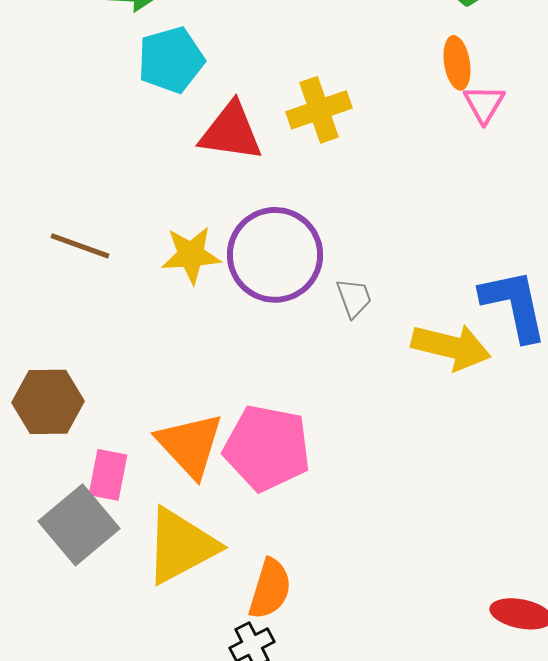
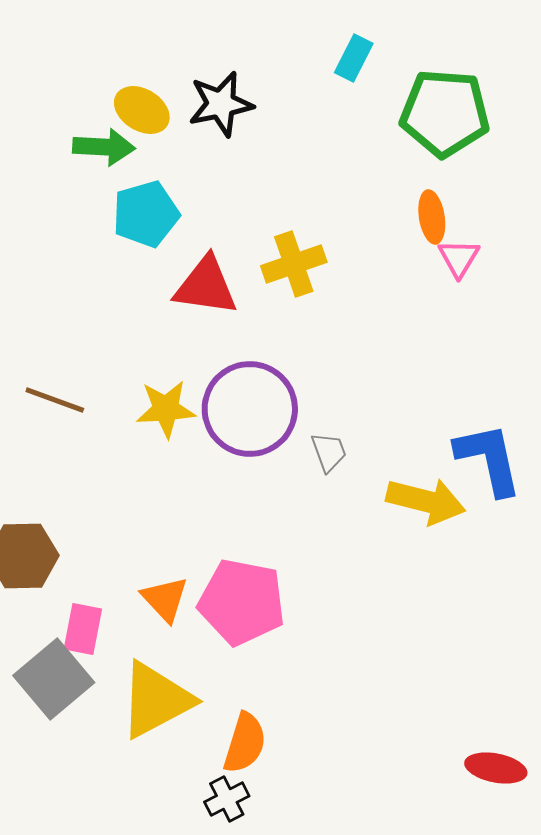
orange triangle: (190, 445) -> (165, 599), size x0.7

